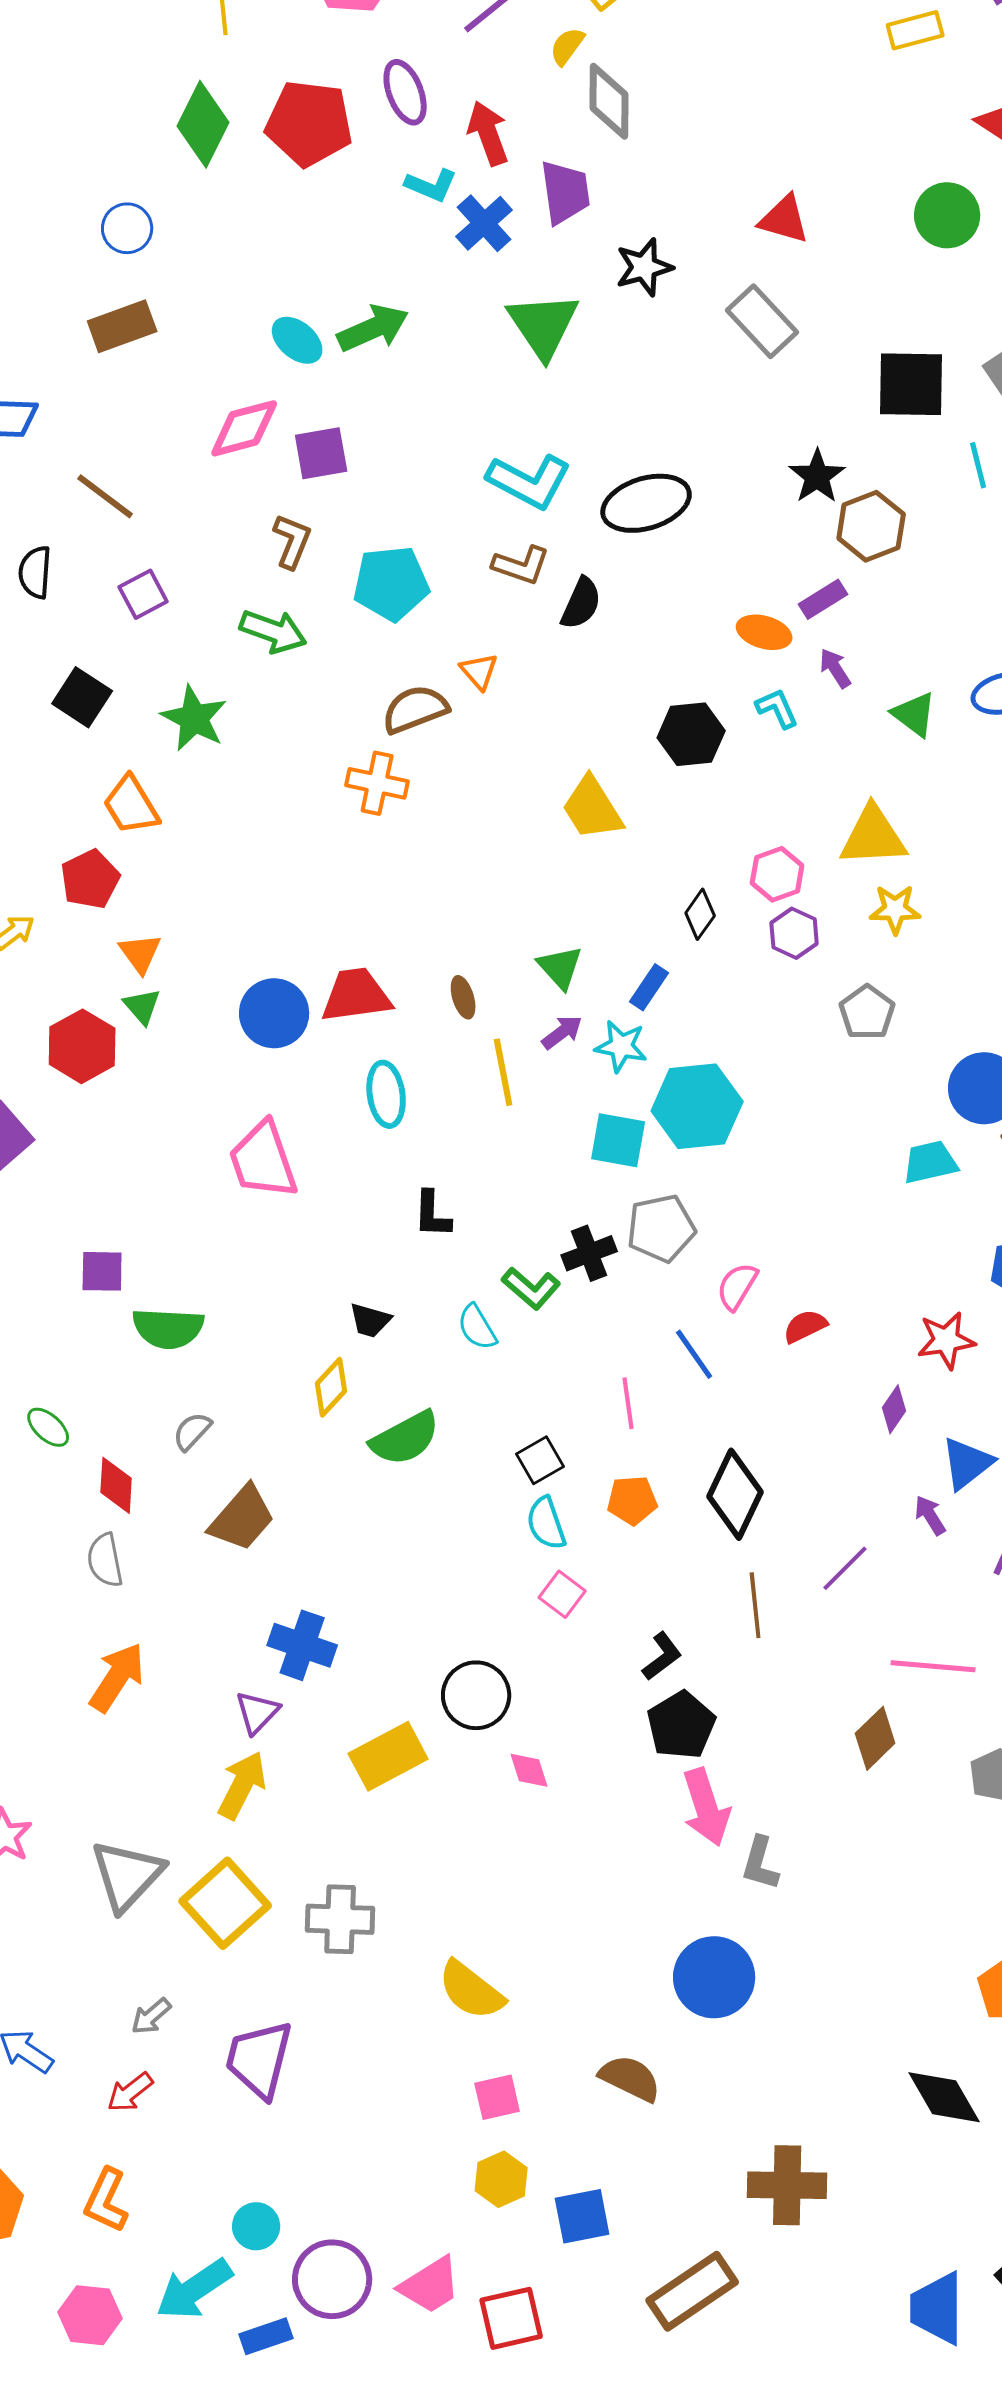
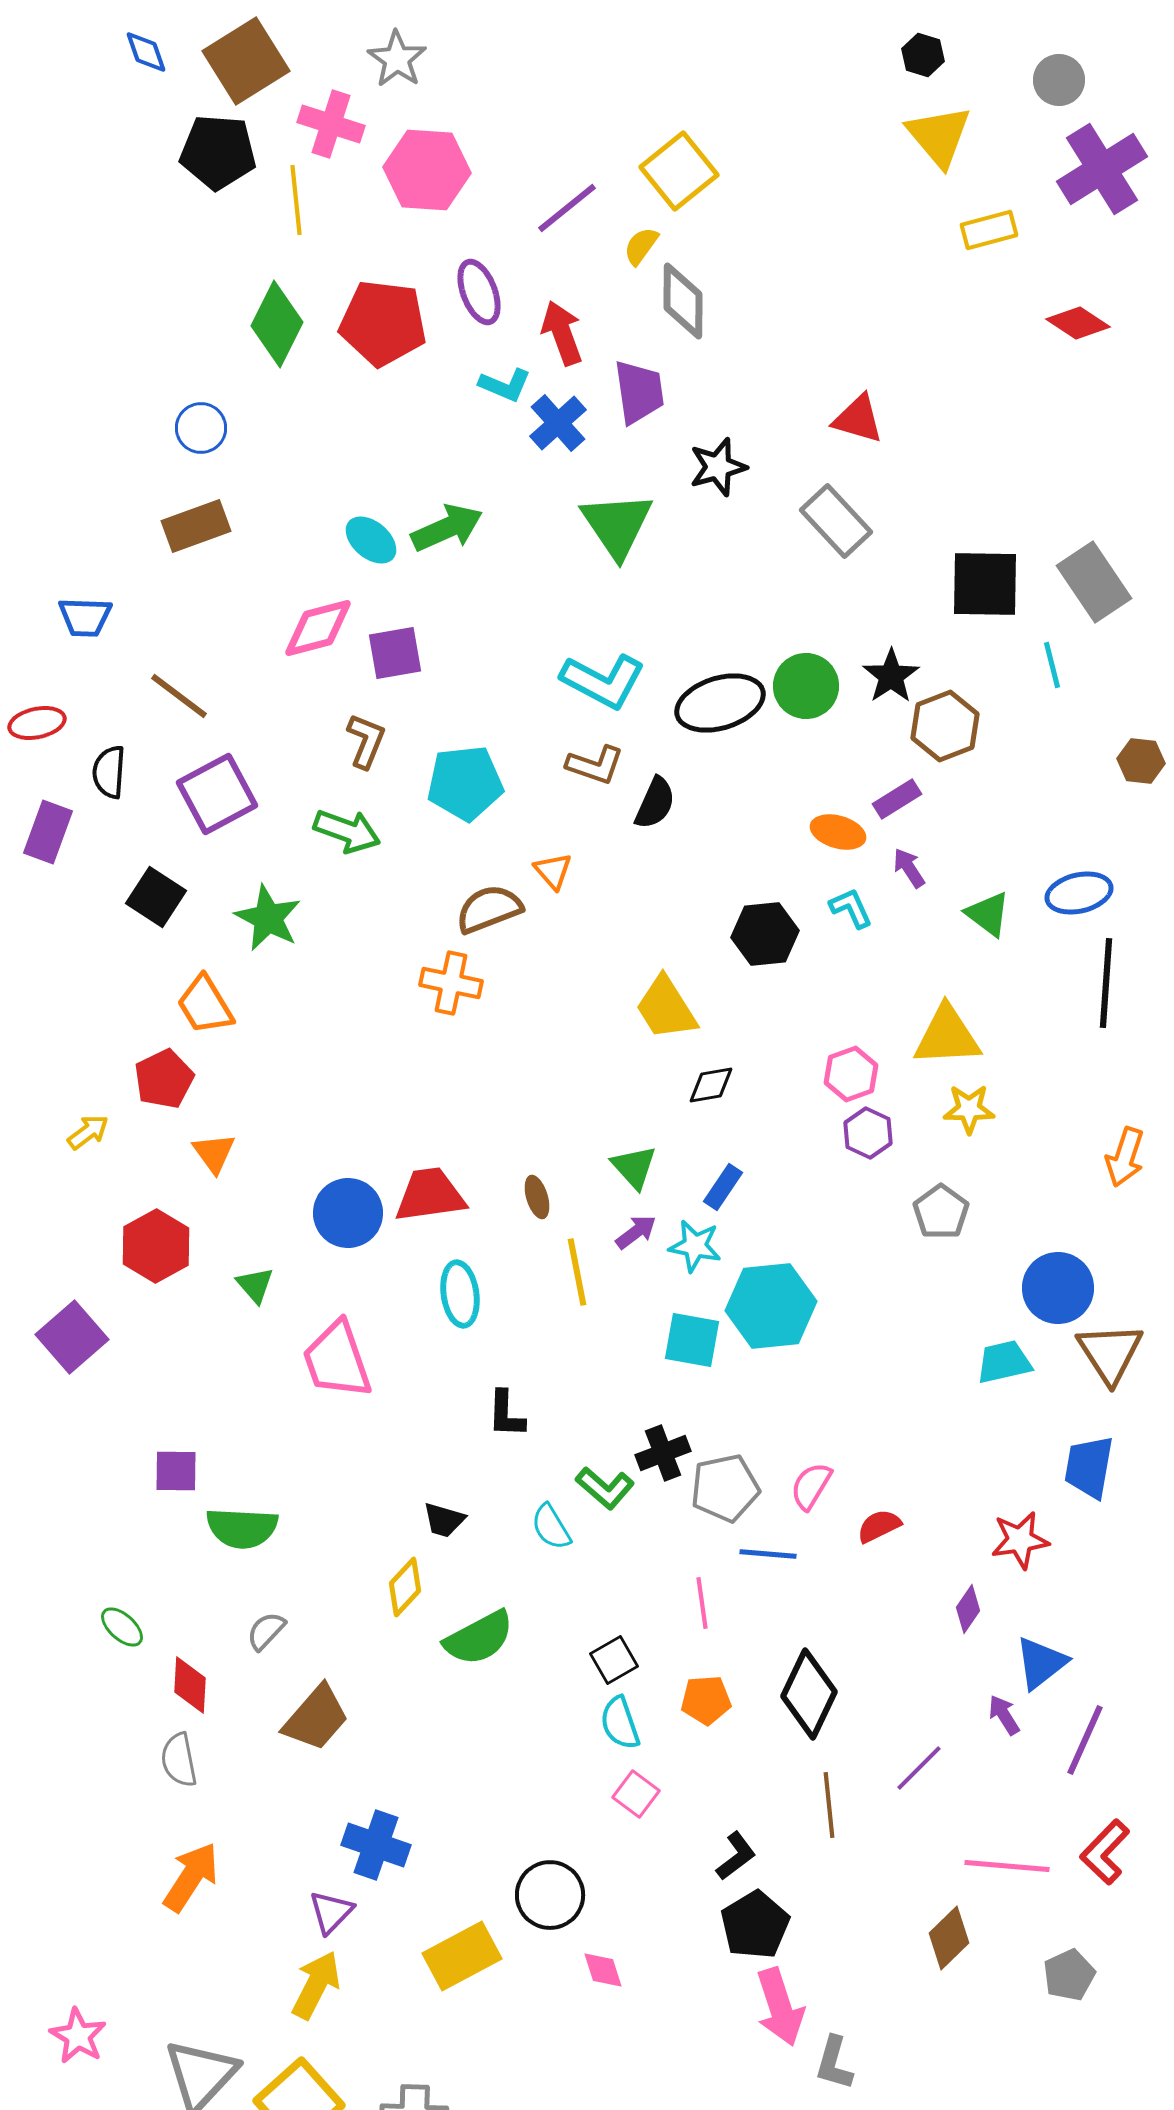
green circle: (947, 215) -> (806, 686), moved
purple square: (143, 594) -> (217, 794), size x1.6
black diamond: (700, 914) -> (711, 1085), moved, turned 45
green triangle: (142, 1006) -> (255, 1285), moved
gray pentagon: (661, 1228) -> (725, 1488), moved
blue line: (694, 1354) -> (768, 1554), turned -50

